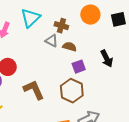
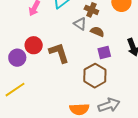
brown L-shape: (34, 90) -> (59, 53), moved

